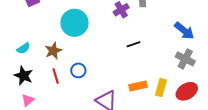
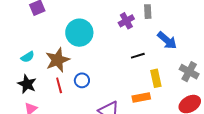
blue arrow: (184, 31) -> (167, 40), moved
brown star: (53, 51) -> (57, 60), size x1.4
yellow rectangle: (161, 87) -> (156, 78), moved, turned -30

